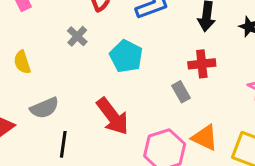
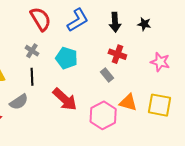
red cross: (202, 64) -> (117, 54), turned 36
black line: (63, 144) -> (32, 77), moved

